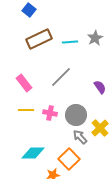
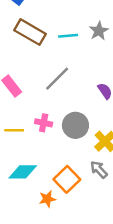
brown rectangle: (39, 39) -> (30, 32), turned 55
yellow line: (26, 110) -> (14, 130), moved
gray arrow: (80, 137) -> (99, 169), moved

